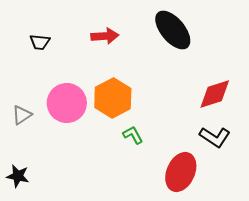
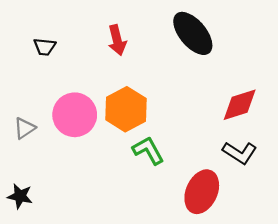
red arrow: (105, 36) -> (117, 40), turned 80
green L-shape: (133, 135) -> (148, 150), size x1.4

